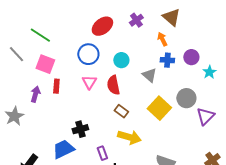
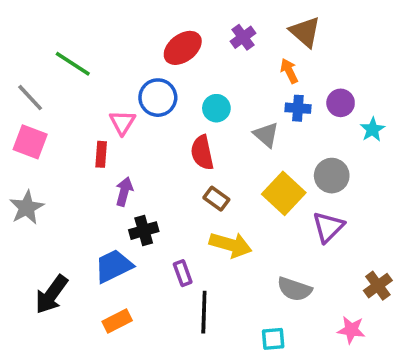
pink square: (45, 64) -> (30, 142), moved
pink triangle: (89, 82) -> (122, 122), moved
purple arrow: (35, 94) -> (124, 192), moved
purple triangle: (205, 116) -> (328, 227), moved

